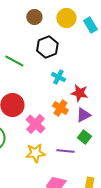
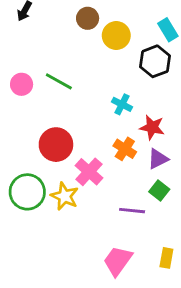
yellow circle: (66, 18) -> (116, 35), moved
black hexagon: (47, 47) -> (155, 61), moved
yellow star: (35, 153) -> (65, 196), moved, turned 30

